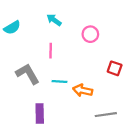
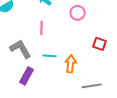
orange arrow: (83, 90) -> (71, 64), turned 84
purple rectangle: (40, 113) -> (27, 76), moved, turned 30

